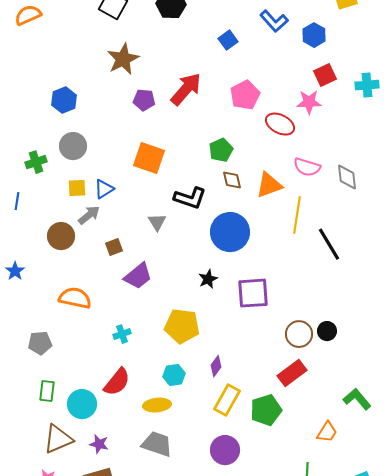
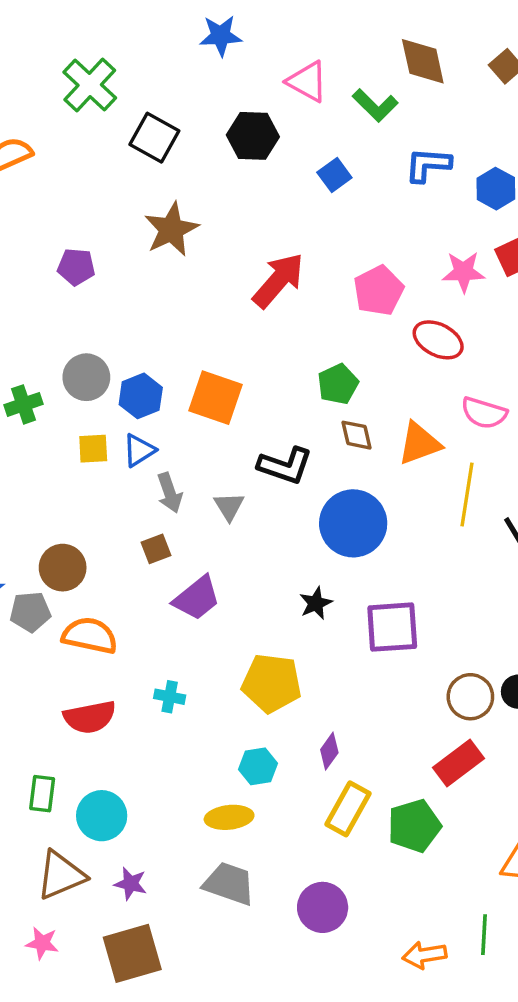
blue L-shape: (274, 21) -> (428, 165), turned 136
blue square: (228, 40) -> (334, 175), moved
blue hexagon: (64, 100) -> (141, 396), moved
purple pentagon: (144, 100) -> (76, 267), moved
pink star: (309, 102) -> (464, 272), moved
gray arrow: (89, 215) -> (170, 493), moved, turned 110
brown circle: (61, 236) -> (63, 568), moved
cyan cross: (122, 334) -> (170, 697), turned 30
gray pentagon: (40, 343) -> (30, 612), moved
red semicircle: (117, 382) -> (90, 717), moved, turned 40
purple circle: (225, 450) -> (323, 907), moved

